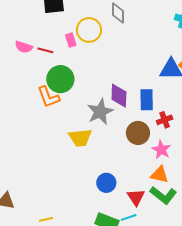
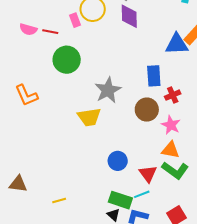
purple diamond: (119, 96) -> (129, 16), moved
orange L-shape: (48, 97) -> (26, 95), moved

